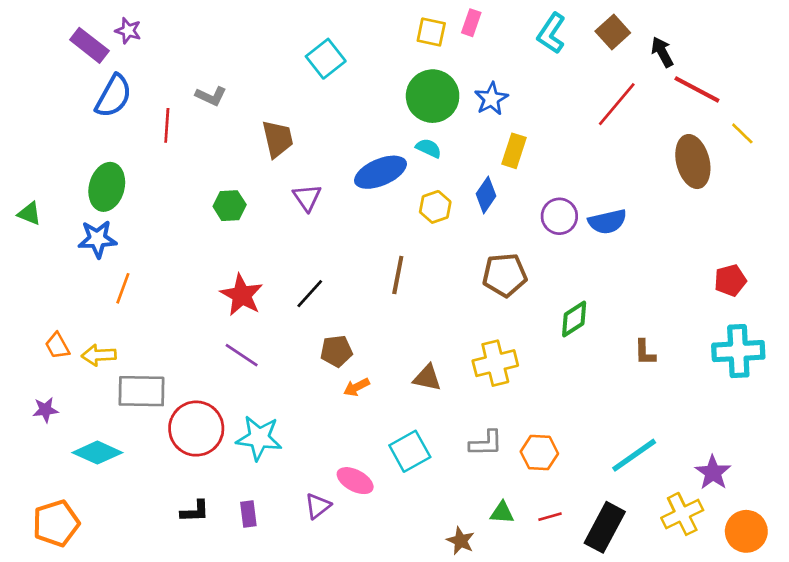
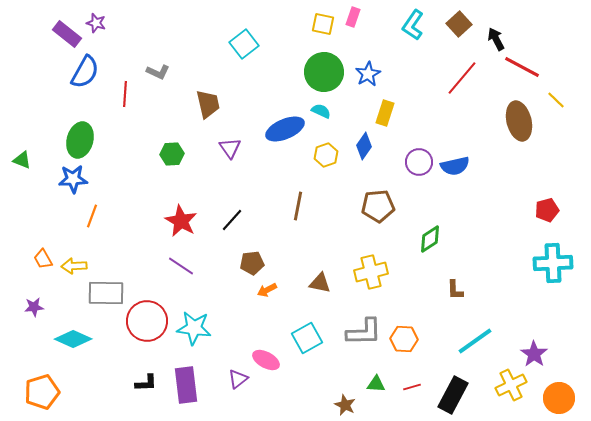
brown L-shape: (645, 352) -> (455, 290), moved
gray L-shape: (486, 443) -> (364, 332), size x1.4
purple rectangle: (248, 514) -> (186, 385), size x1.8

